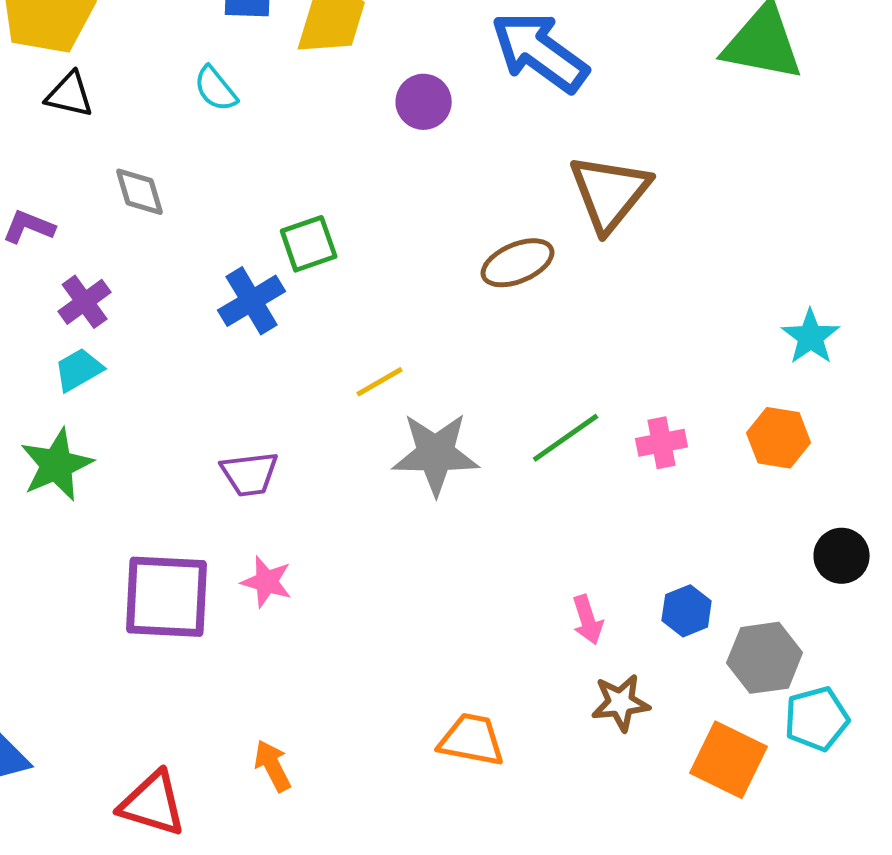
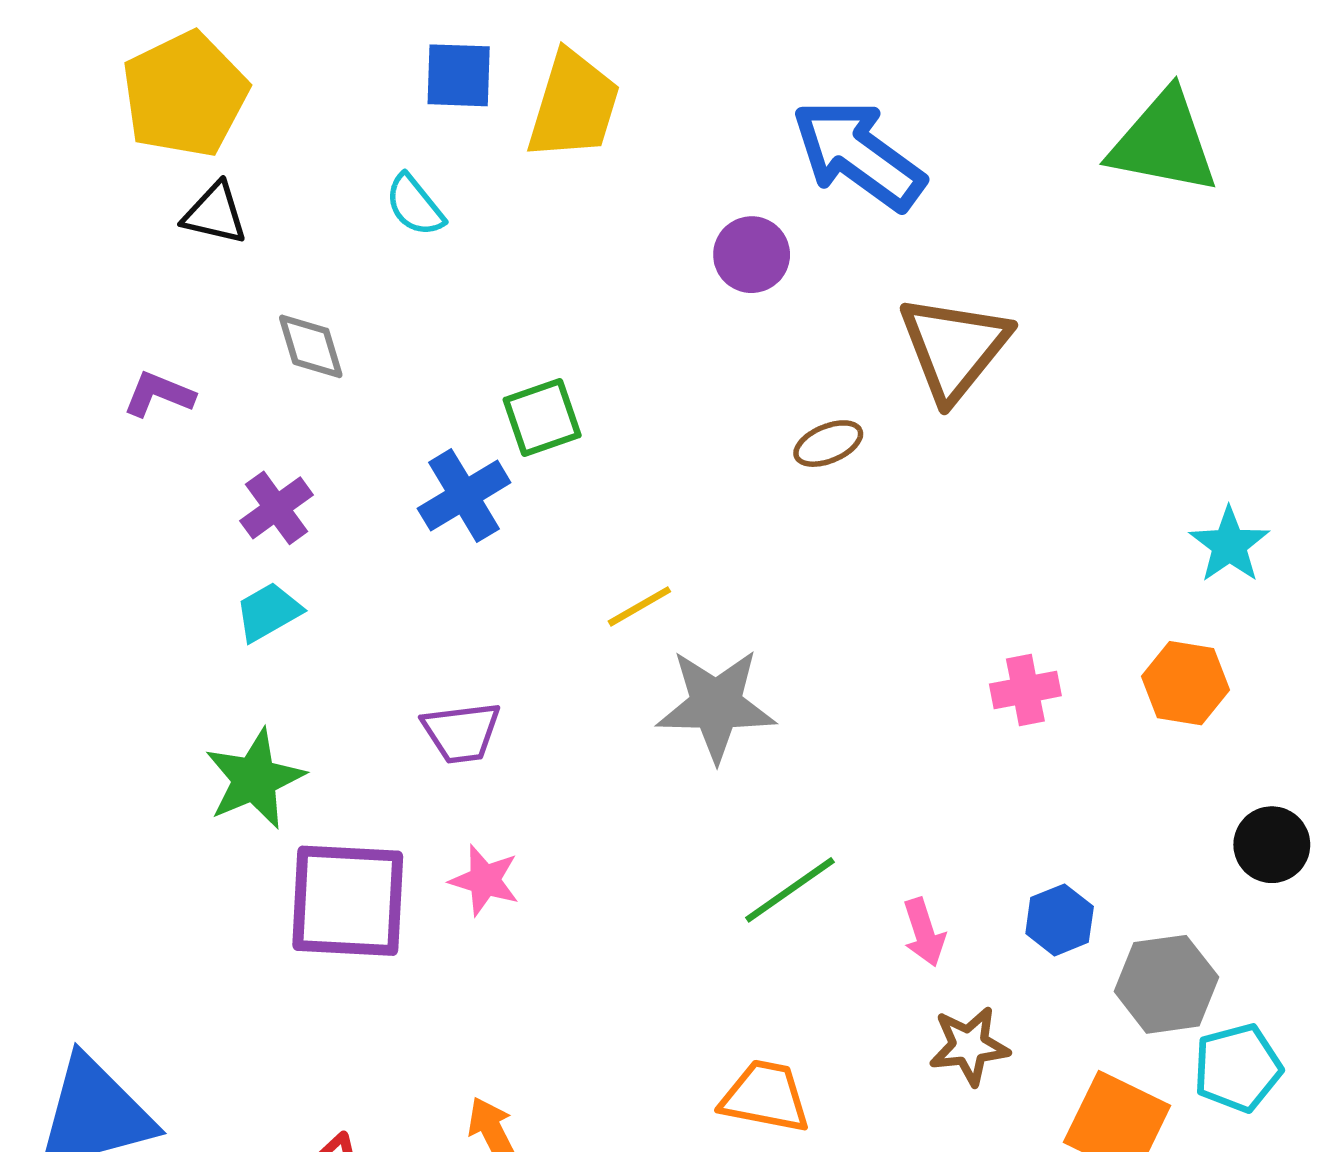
purple circle: (424, 102) -> (752, 255), moved
brown ellipse: (518, 263) -> (828, 444), size x0.7
purple cross: (85, 302) -> (277, 508), moved
cyan trapezoid: (79, 370) -> (268, 612), moved
green line: (566, 438) -> (790, 890), moved
green star: (57, 465) -> (255, 779), moved

